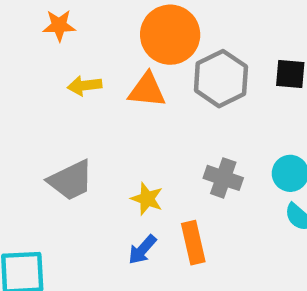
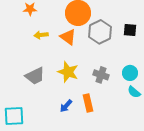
orange triangle: (147, 90) -> (68, 37), turned 30
yellow star: (147, 199) -> (68, 72), moved, size x1.5

